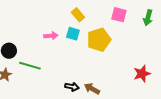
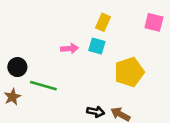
yellow rectangle: (78, 15) -> (103, 22), turned 64
yellow pentagon: (99, 40) -> (129, 72), moved

